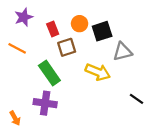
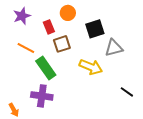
orange circle: (80, 24) -> (68, 13), moved
orange line: (17, 48) -> (26, 48), moved

